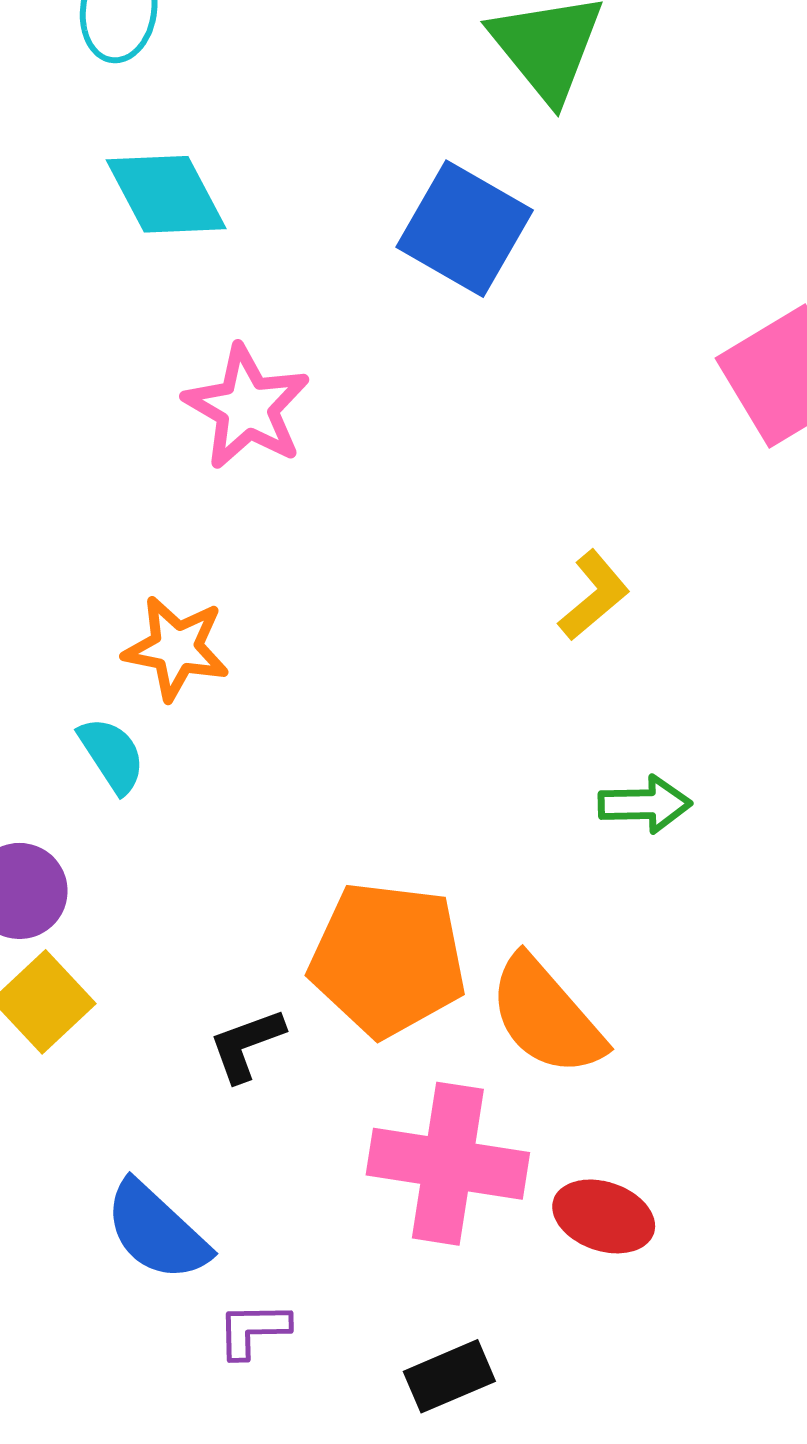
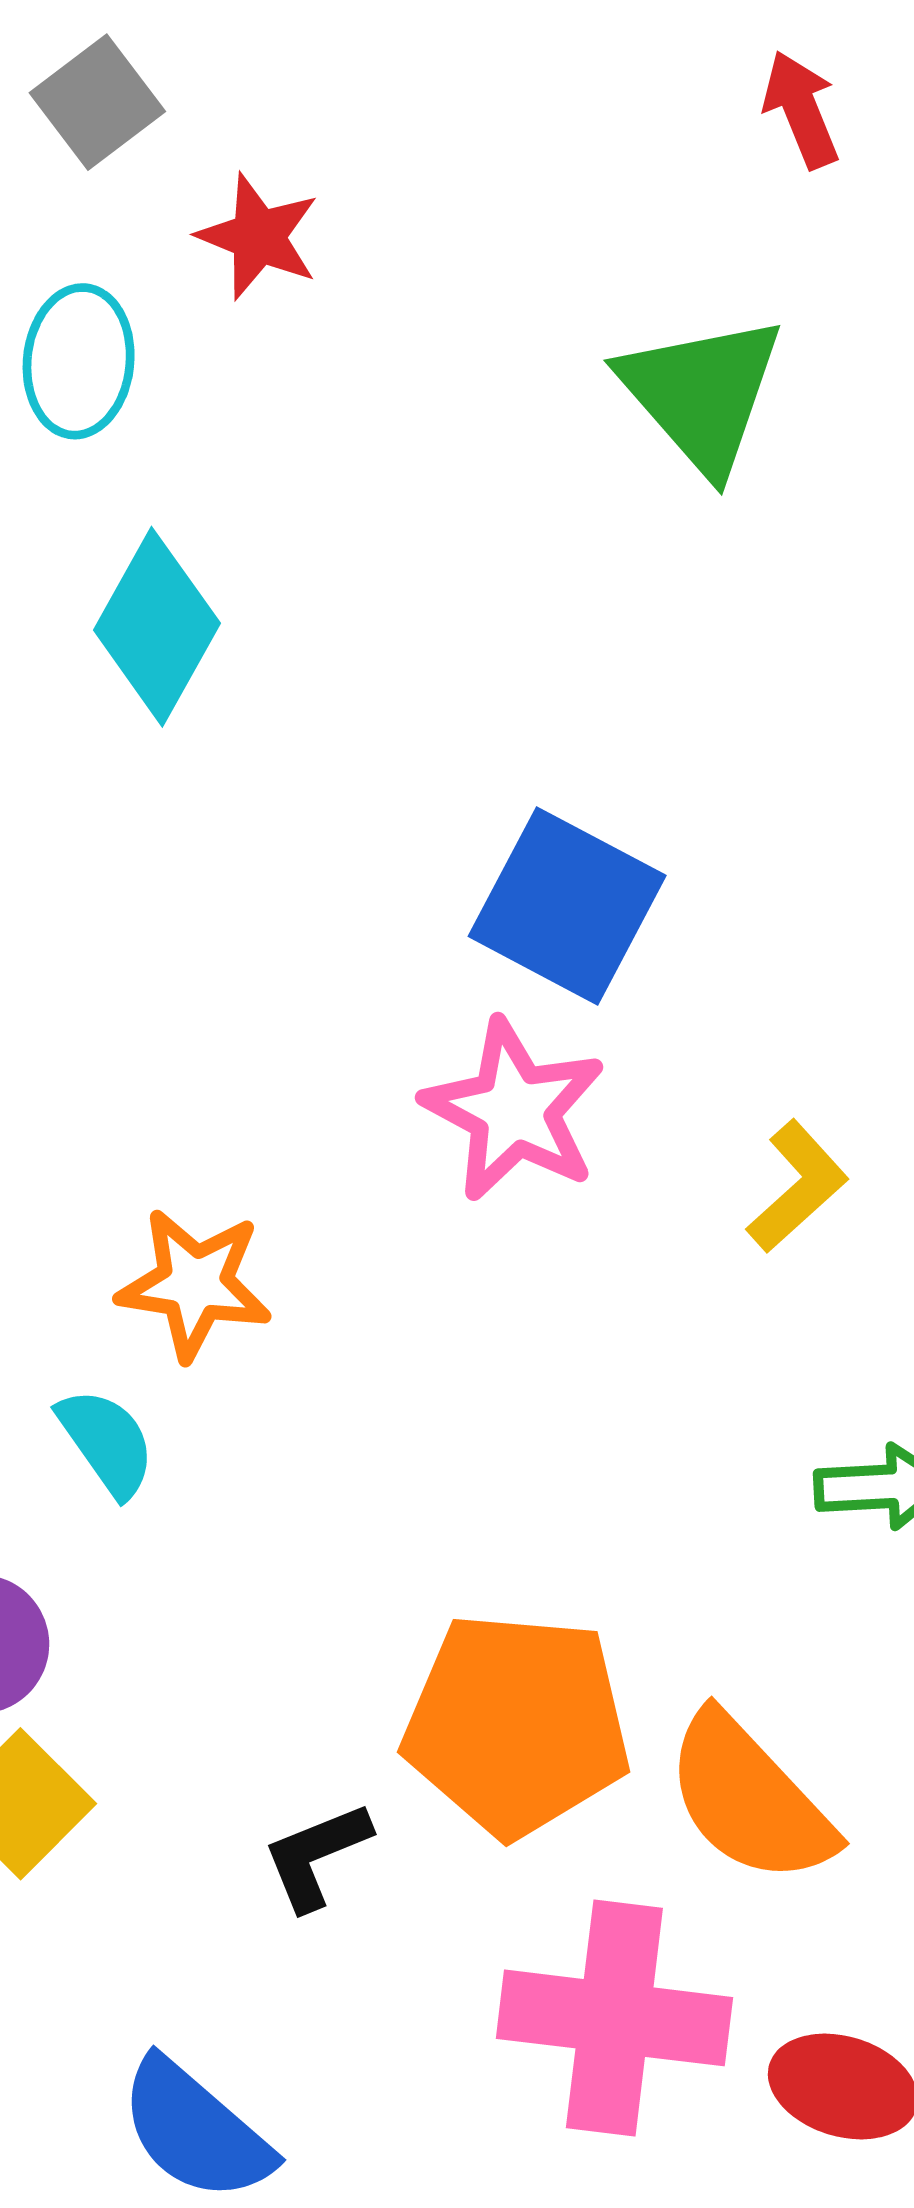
cyan diamond: (166, 194) -> (157, 627), turned 59
blue square: (465, 229) -> (567, 906), moved
pink star: (247, 407) -> (514, 1110), moved

